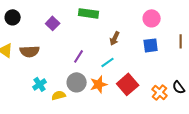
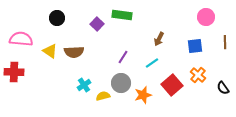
green rectangle: (89, 13) -> (122, 15), moved
pink circle: (152, 18) -> (206, 17), moved
orange star: (99, 84) -> (143, 95), moved
orange cross: (160, 92) -> (198, 75), moved

